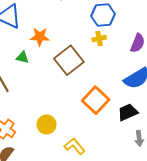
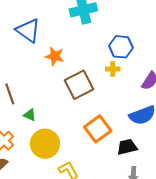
green triangle: (22, 57) -> (30, 115), moved
yellow circle: (46, 124) -> (45, 144), size x1.5

